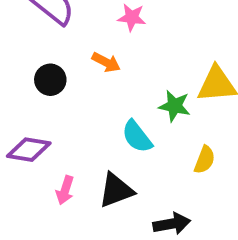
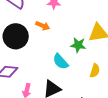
black circle: (50, 80) -> (16, 36), size x1.6

